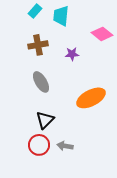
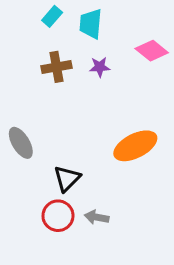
purple star: (72, 54) -> (100, 67), moved
gray ellipse: (41, 82) -> (21, 143), moved

